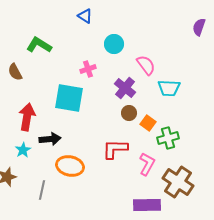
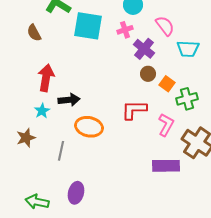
pink cross: (88, 69) -> (125, 30), moved
cyan square: (69, 98) -> (88, 26), moved

